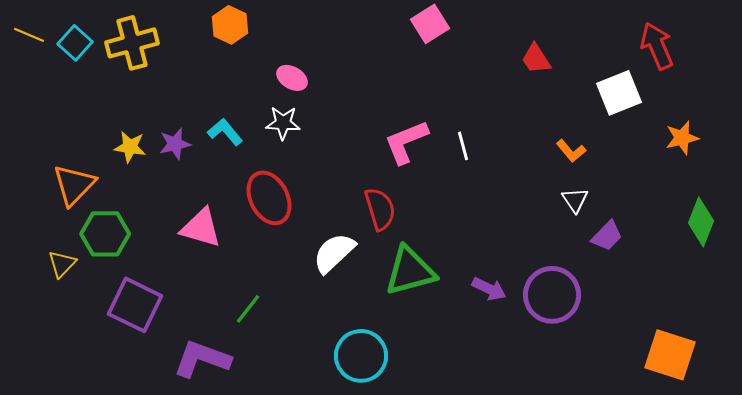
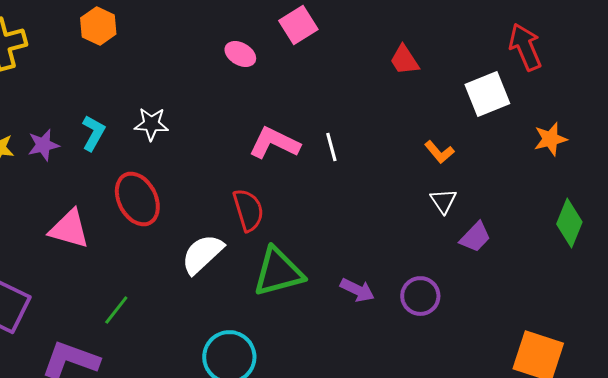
pink ellipse: (292, 78) -> (240, 54), moved
cyan L-shape: (225, 132) -> (93, 133), turned 69
pink L-shape: (406, 142) -> (274, 143), turned 48
purple circle: (552, 295) -> (420, 296), size x0.7

